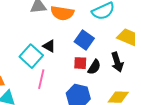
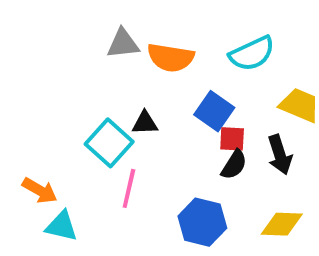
black triangle: (49, 46) -> (145, 123), turned -32
red square: (80, 63) -> (232, 139), moved

